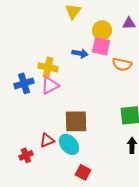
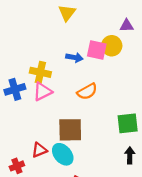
yellow circle: (102, 30) -> (112, 46), moved
orange semicircle: (122, 64) -> (87, 92), moved, turned -42

